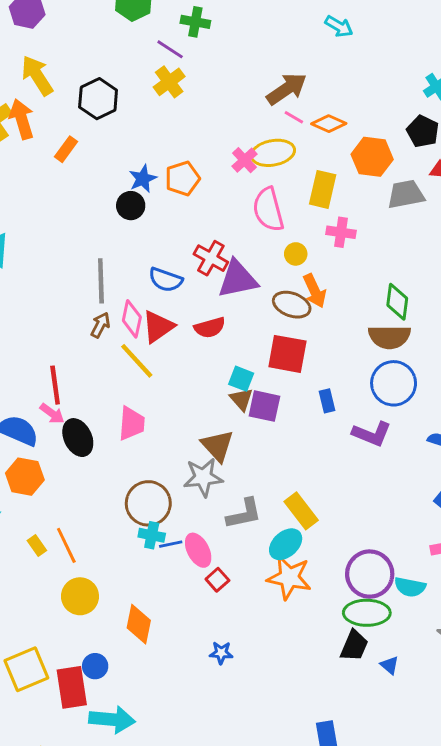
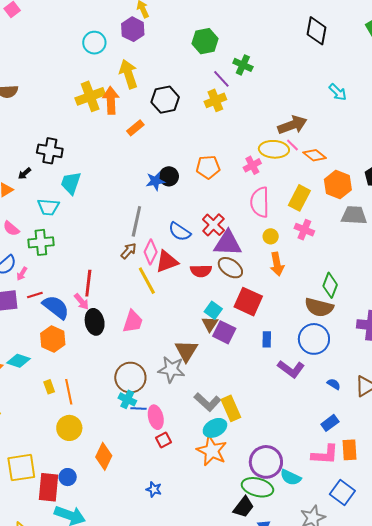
yellow ellipse: (273, 153) -> (274, 149), moved
blue star: (143, 179) -> (155, 181), moved
brown ellipse: (292, 305) -> (230, 268), moved
gray L-shape: (244, 514) -> (207, 402), moved, turned 40

